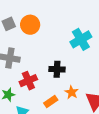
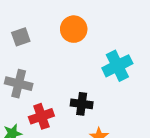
orange circle: (30, 25) -> (74, 29), moved

